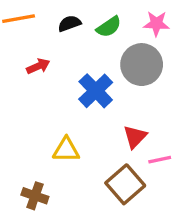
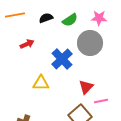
yellow triangle: (66, 150) -> (41, 83), moved

